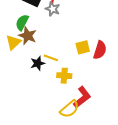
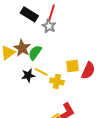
green semicircle: (22, 22) -> (35, 53), moved
yellow cross: (64, 76) -> (57, 81), moved

